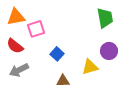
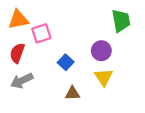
red semicircle: (15, 46) -> (17, 53), turned 72
purple circle: (109, 51) -> (101, 51), moved
yellow triangle: (90, 67) -> (104, 77), turned -48

